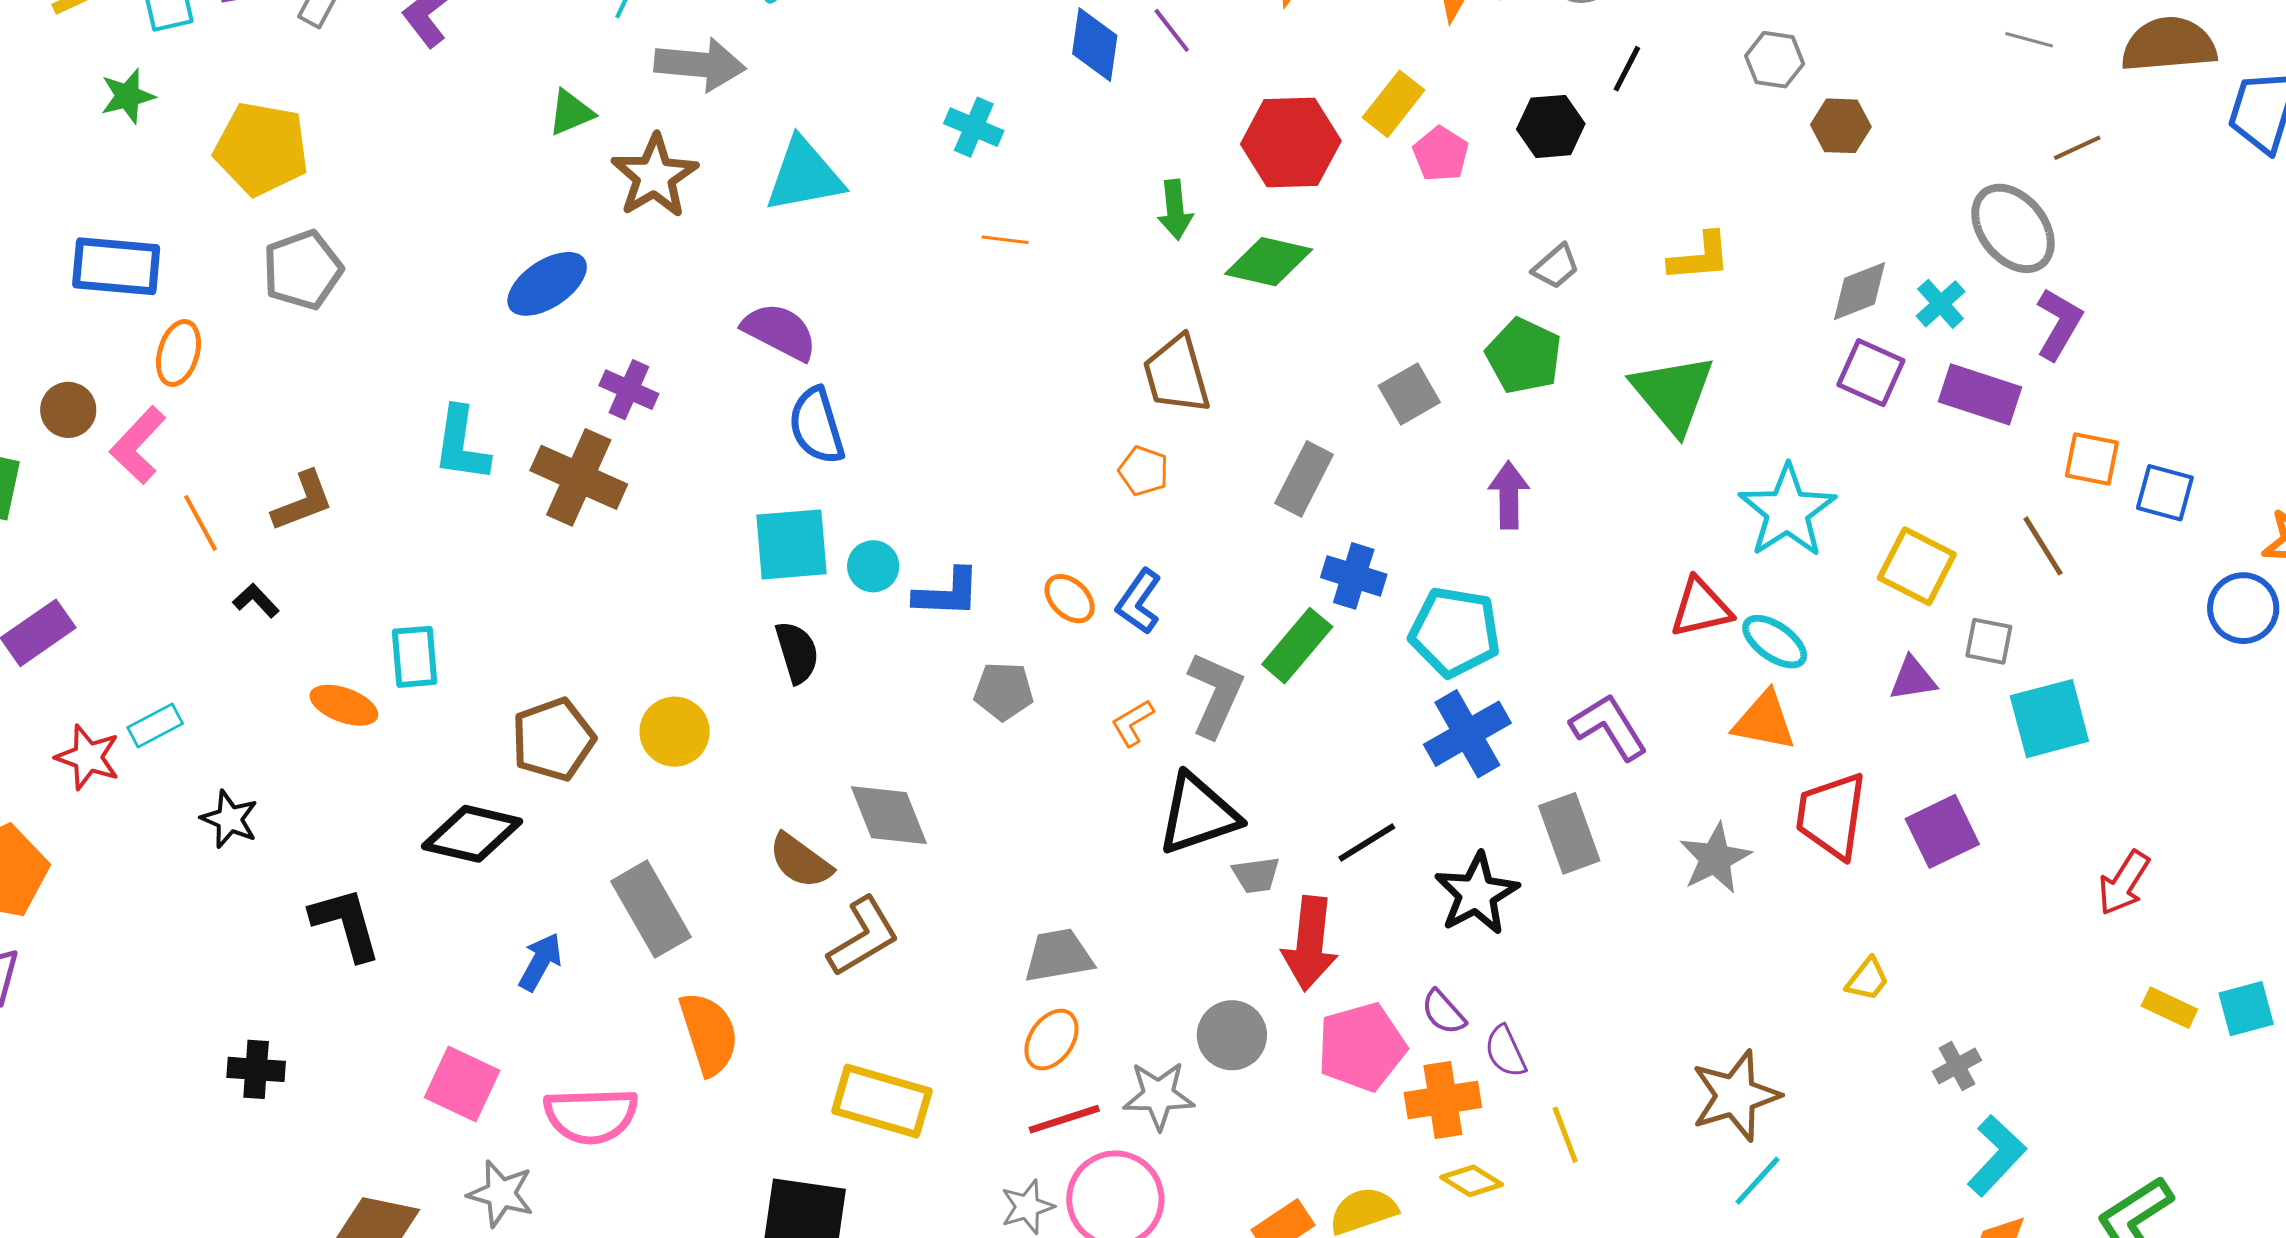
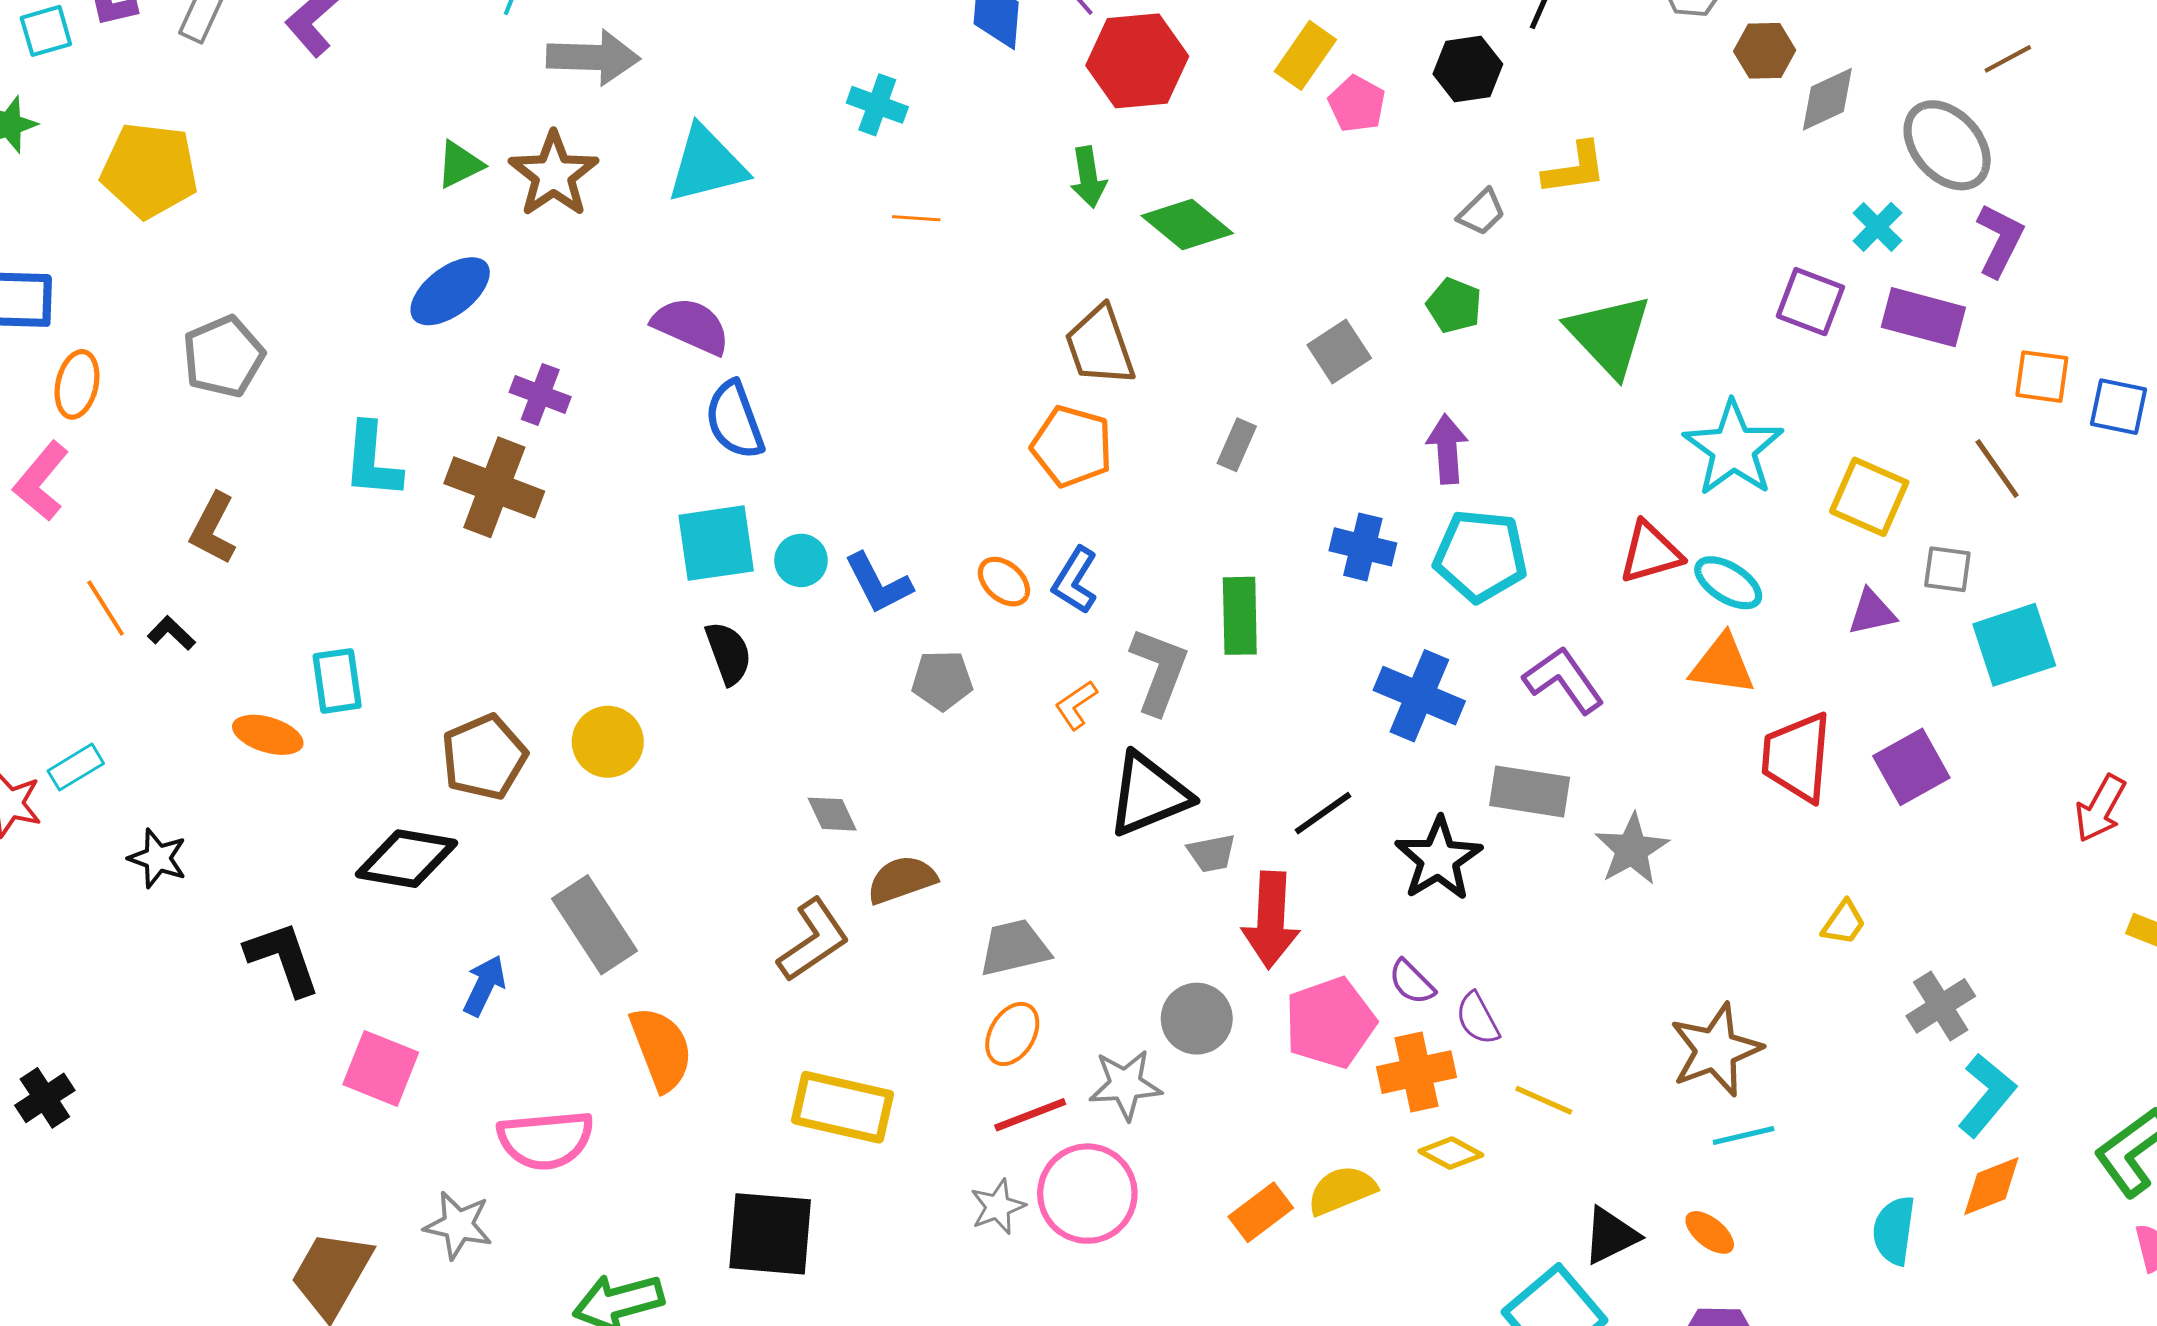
green triangle: (571, 113) -> (460, 164), moved
red hexagon: (1291, 143) -> (1137, 61), moved
yellow L-shape: (1700, 257) -> (1575, 169), moved
green diamond: (1269, 262) -> (1187, 225), turned 30
gray pentagon: (303, 270) -> (223, 357), moved
gray diamond: (1859, 291) -> (1827, 99), moved
green pentagon: (1524, 356) -> (1454, 306), size x0.7
orange pentagon: (1144, 471) -> (1072, 446), size x1.6
gray rectangle: (1304, 479) -> (1237, 445), size x0.7
brown L-shape: (303, 501) -> (213, 529), turned 142
orange line: (200, 523) -> (106, 608), moved
blue cross: (1354, 576) -> (1363, 547), moved
blue L-shape: (947, 593) -> (878, 583), turned 64
cyan pentagon: (1455, 632) -> (1480, 556), moved
green rectangle: (1297, 646) -> (1240, 616), turned -38
blue cross: (1467, 734) -> (1419, 696), turned -34
gray diamond: (889, 815) -> (832, 814), size x0.6
gray rectangle: (1569, 833) -> (1530, 791), turned -58
gray star: (1715, 858) -> (1632, 849), moved
brown semicircle: (800, 861) -> (902, 880), moved, turned 128
gray cross: (1957, 1066) -> (1941, 1006), size x1.4
black cross: (256, 1069) -> (45, 1098), moved, turned -34
pink square: (462, 1084) -> (381, 1068), moved
yellow line: (1565, 1135) -> (1544, 1100), turned -42
cyan line: (1758, 1181) -> (1744, 1136), turned 38

